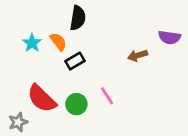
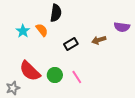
black rectangle: (75, 61) -> (71, 44), moved
pink line: (107, 96) -> (77, 77), moved

